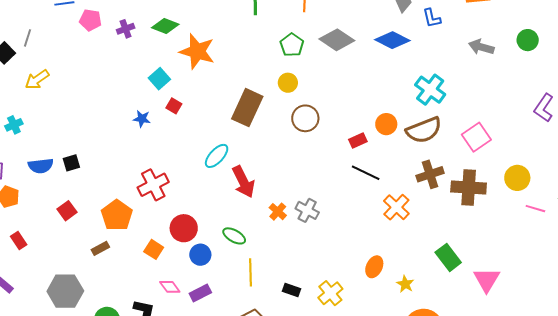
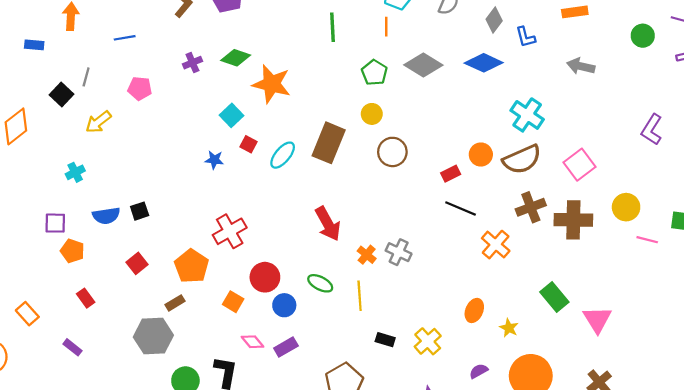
pink pentagon: (90, 20) -> (140, 88), moved
green circle: (528, 40) -> (643, 36), moved
cyan ellipse: (217, 156) -> (283, 155), moved
yellow line: (250, 272) -> (360, 296), moved
gray hexagon: (65, 291) -> (153, 336), moved

